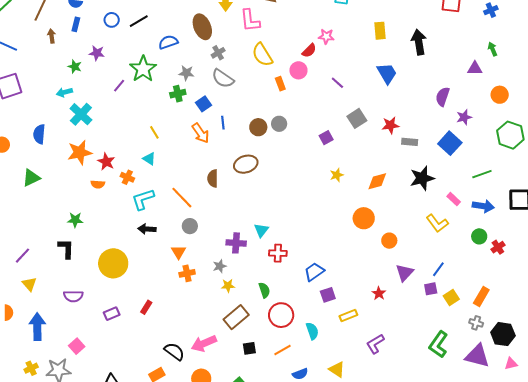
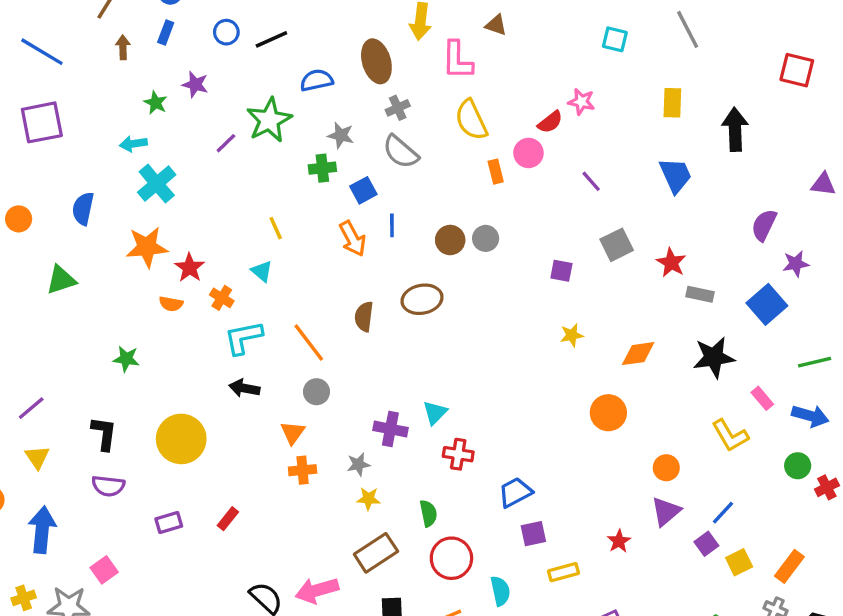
red star: (390, 125) -> (671, 263), turned 30
purple square: (326, 138) -> (561, 271), turned 32
orange circle: (389, 241) -> (666, 468), moved
black L-shape: (66, 249) -> (104, 434), moved
purple square: (431, 289) -> (706, 544), turned -32

